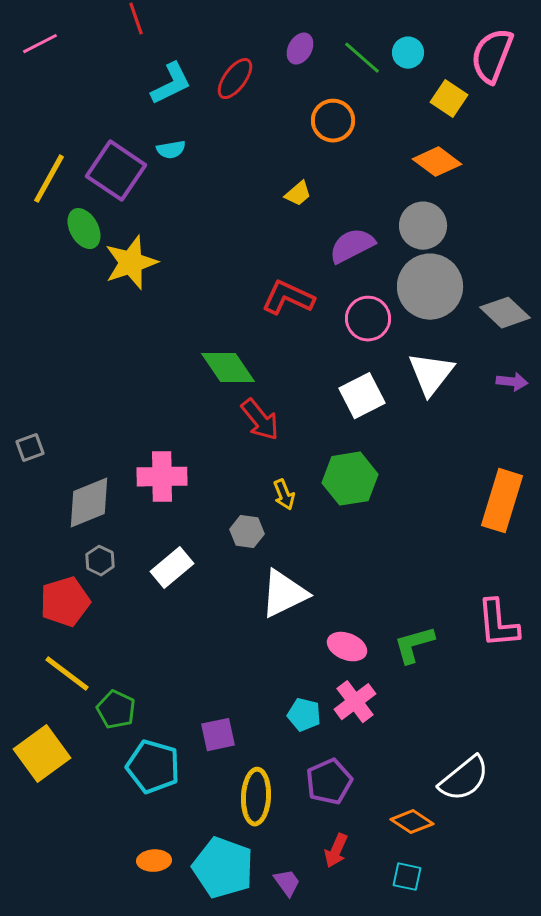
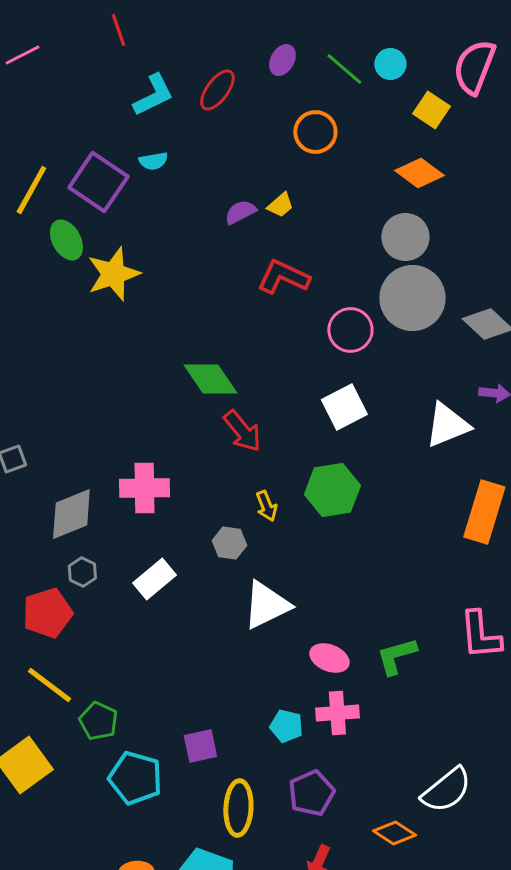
purple semicircle: (352, 246) -> (240, 212), moved, size x0.7
red L-shape: (288, 298) -> (283, 277), moved
white triangle: (431, 374) -> (447, 425), moved, turned 30
pink cross: (355, 702) -> (337, 713), turned 33

